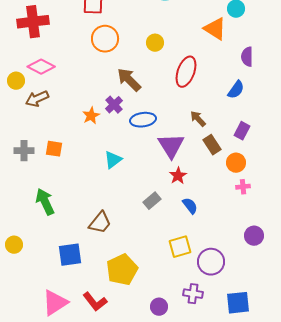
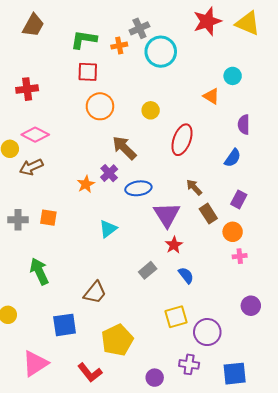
red cross: (33, 22) -> (27, 89), size x0.7
orange triangle: (215, 29) -> (211, 96), size x0.7
pink triangle: (55, 303) -> (35, 363), moved

